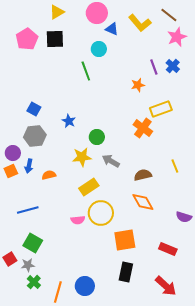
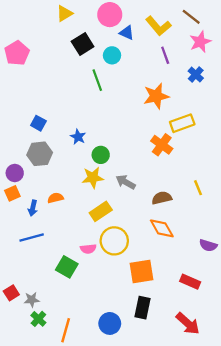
pink pentagon: (27, 39) -> (17, 53), moved
black square: (55, 39) -> (83, 44), moved, turned -30
purple line: (154, 67) -> (165, 55), moved
orange star: (138, 85) -> (156, 96), size x1.6
green circle: (97, 137) -> (101, 155), moved
blue arrow: (29, 166) -> (33, 208), moved
green square: (33, 243) -> (67, 267), moved
blue circle: (85, 286) -> (110, 323), moved

